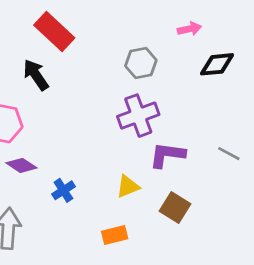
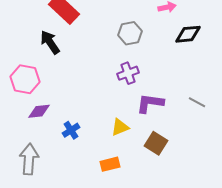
purple cross: (138, 116) -> (128, 73), size x0.7
purple diamond: (21, 165) -> (39, 111), turned -40

